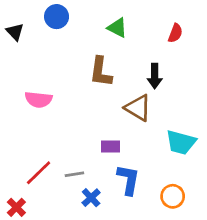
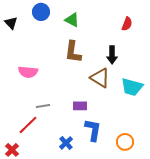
green triangle: (117, 28) -> (72, 20), moved
cyan trapezoid: (181, 142) -> (132, 87), moved
gray line: (74, 174) -> (43, 106), moved

